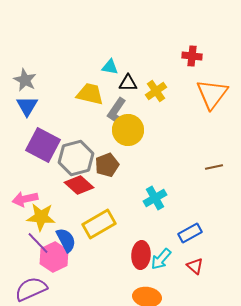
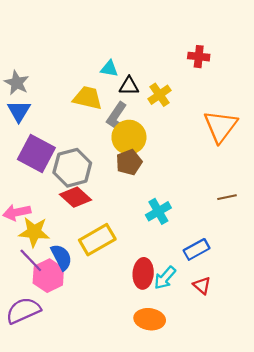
orange triangle: (212, 94) -> (220, 126), moved
brown pentagon: (107, 165) -> (129, 162), moved
brown line: (214, 167) -> (227, 197), moved

